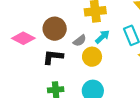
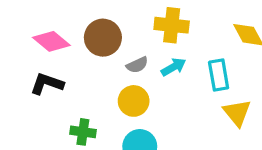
black L-shape: (53, 57) -> (47, 84), moved
yellow circle: (92, 57) -> (134, 101), moved

